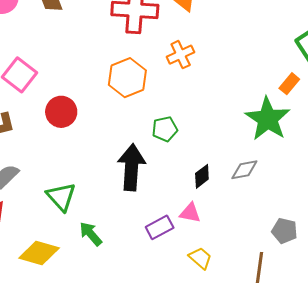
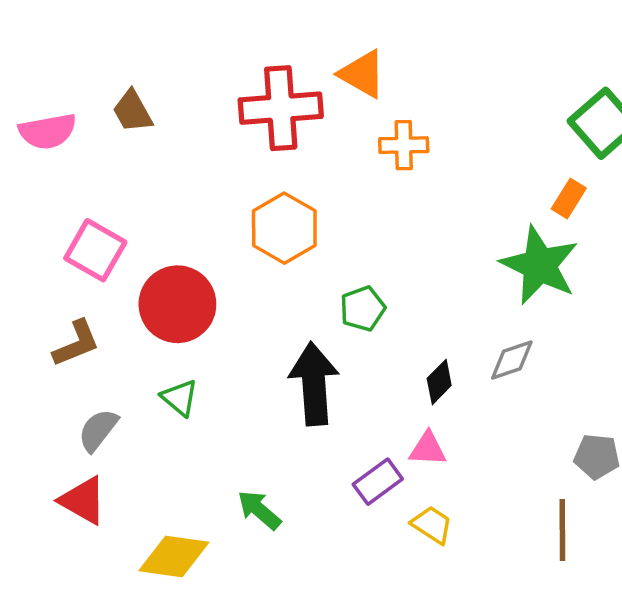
orange cross: (181, 55) -> (404, 145), moved, turned 32
red circle: (61, 112) -> (177, 304), size x1.4
green triangle: (61, 197) -> (180, 398), moved, size x0.7
yellow trapezoid: (200, 258) -> (432, 525), moved

